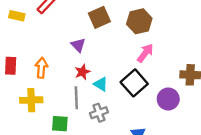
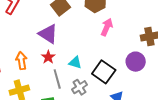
purple triangle: (78, 45) -> (48, 34), size x1.5
red star: (82, 72) -> (48, 57), moved
black square: (134, 83) -> (104, 72), moved

